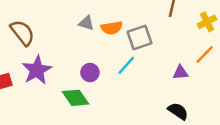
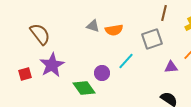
gray square: (139, 38) -> (152, 39), moved
purple circle: (90, 73) -> (102, 73), moved

